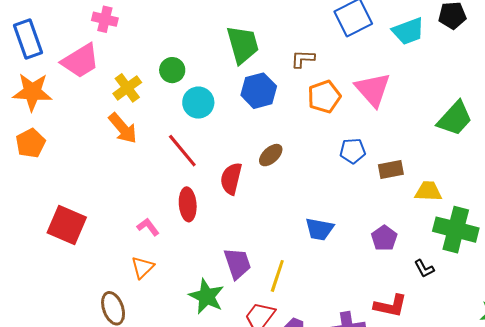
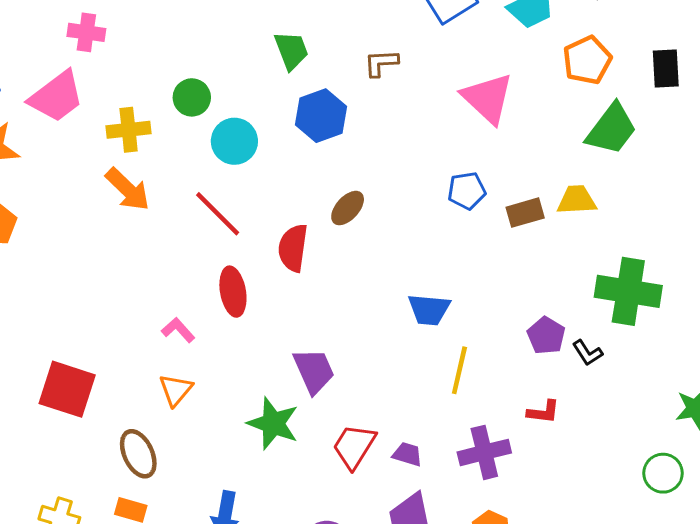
green trapezoid: (243, 45) -> (291, 50), size x0.7
yellow cross: (127, 88) -> (129, 130), turned 36
orange pentagon: (324, 97) -> (587, 60), moved
yellow trapezoid: (428, 191) -> (577, 200), moved
red square: (67, 225) -> (67, 389), moved
purple pentagon: (384, 238) -> (546, 336), moved
yellow line: (277, 276) -> (459, 370), moved
red L-shape: (390, 306) -> (543, 412), size x0.7

